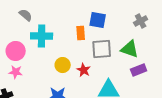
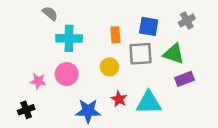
blue square: (98, 20) -> (149, 26), moved
pink circle: (16, 51) -> (67, 74), moved
yellow circle: (63, 65) -> (109, 67), moved
red star: (84, 70) -> (119, 99), moved

